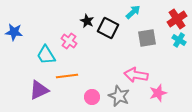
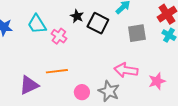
cyan trapezoid: (46, 55) -> (37, 24), moved
pink star: (158, 93) -> (157, 81), moved

